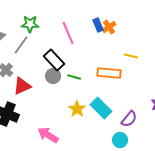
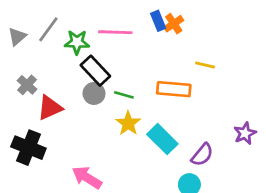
green star: (30, 24) -> (77, 42), moved
pink line: (68, 33) -> (115, 32), turned -65
gray line: (21, 45) -> (48, 29), moved
yellow star: (77, 109) -> (128, 123), moved

